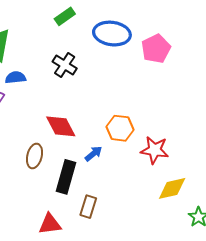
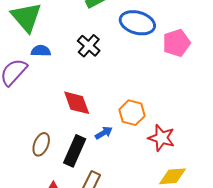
brown ellipse: (34, 156) -> (41, 144), moved

